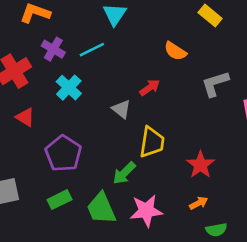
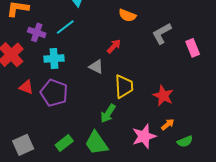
cyan cross: (69, 88) -> (54, 59), turned -36
purple pentagon: (63, 153) -> (54, 93), moved
pink star: (146, 211) -> (144, 136), moved

